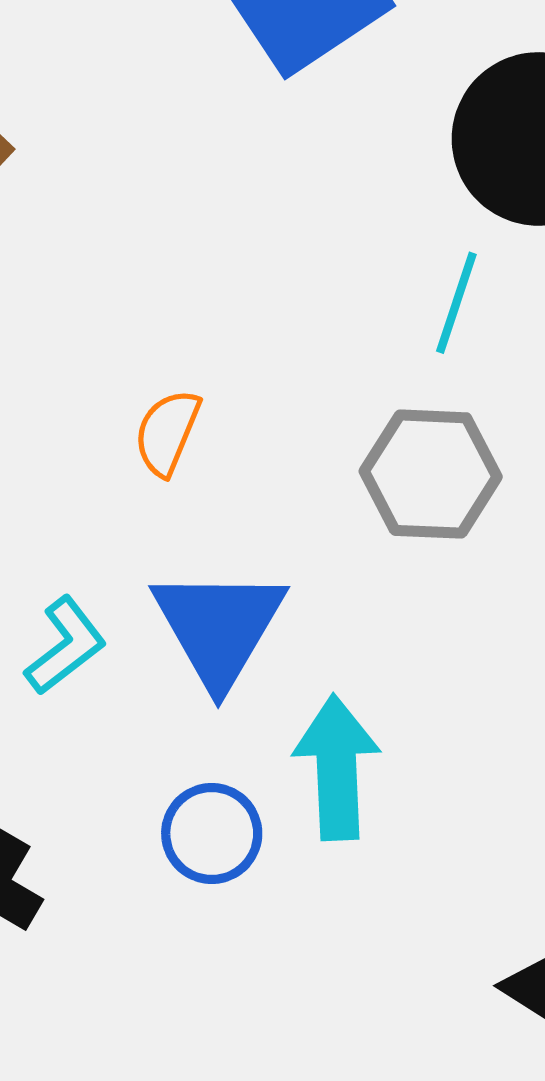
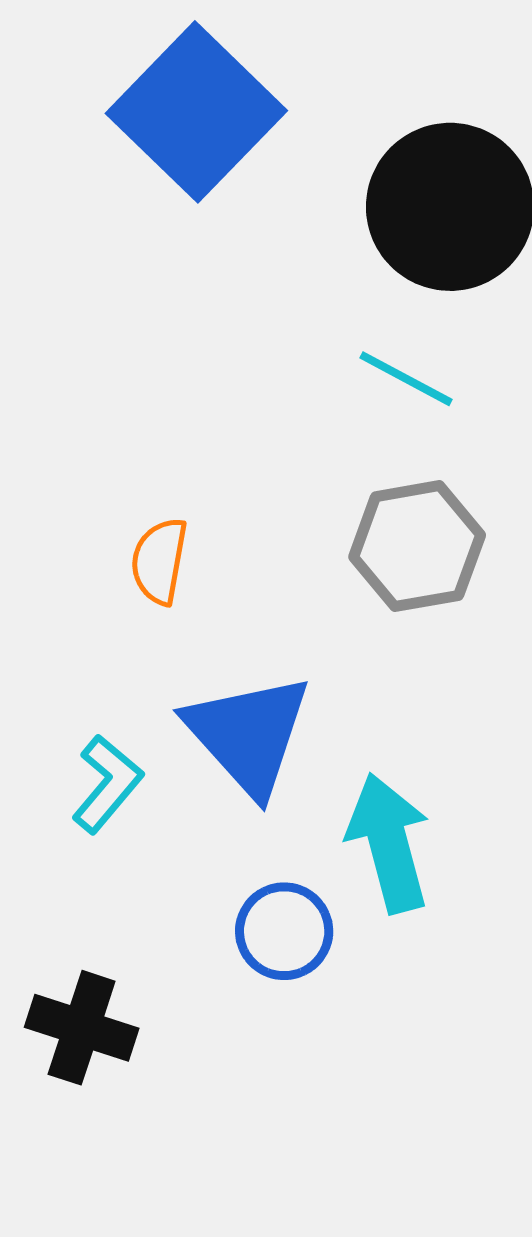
cyan line: (456, 303) -> (406, 379), turned -68

